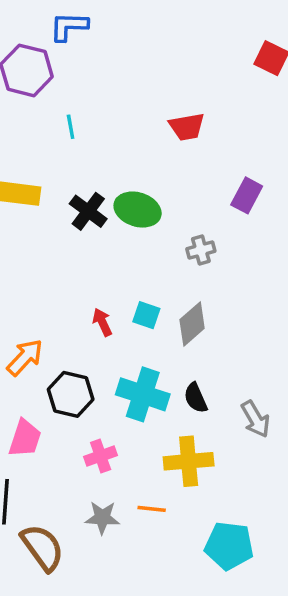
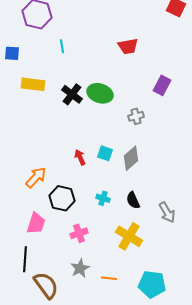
cyan cross: (143, 394) -> (103, 198), size x0.5
yellow cross: (189, 461) -> (129, 236), turned 36
orange line: (152, 509) -> (109, 278), moved
gray star: (102, 518) -> (80, 268), turned -30

